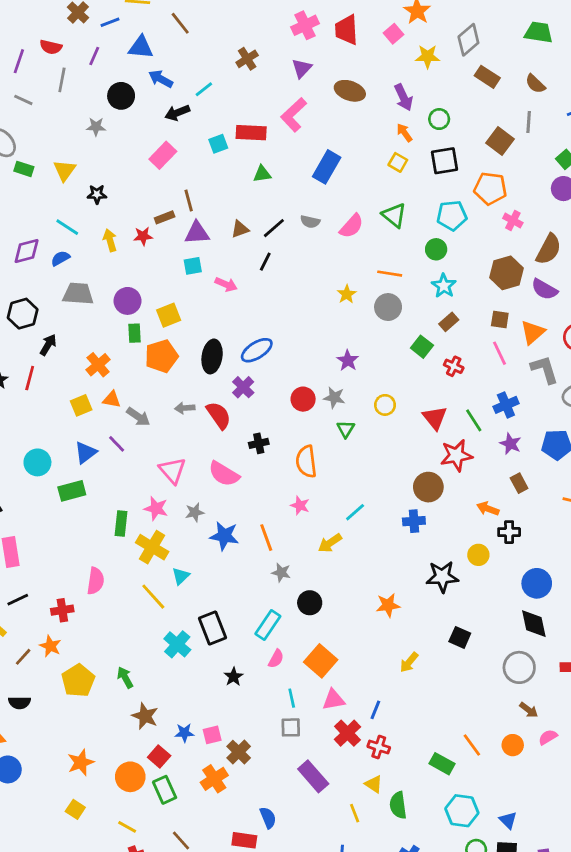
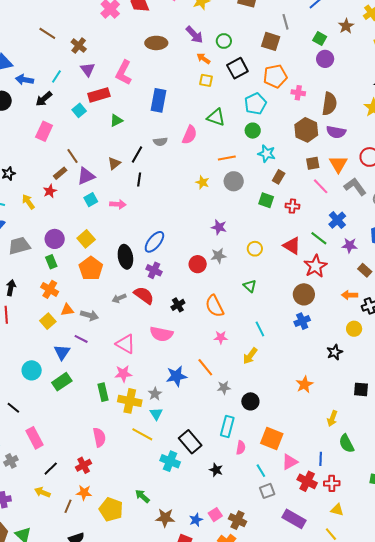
brown line: (180, 23) -> (47, 33), moved
purple triangle: (302, 68) -> (88, 69), moved
green rectangle: (135, 333) -> (51, 262), moved
green triangle: (346, 429) -> (250, 286), moved
gray star: (195, 512) -> (155, 394), moved
cyan line: (355, 512) -> (260, 329), turned -56
black star: (442, 577) -> (335, 352), size x0.7
green semicircle: (398, 805) -> (347, 443), moved

